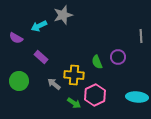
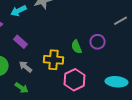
gray line: (141, 36) -> (121, 21), turned 64
gray arrow: (54, 84) -> (26, 67), moved
green arrow: (74, 103) -> (22, 88), moved

